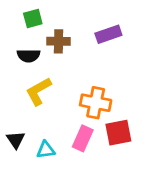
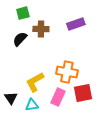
black semicircle: (29, 56) -> (20, 39), turned 133
yellow L-shape: (39, 91) -> (35, 82), moved

